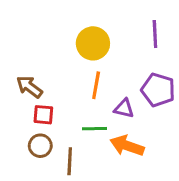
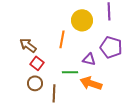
yellow circle: (93, 43) -> (82, 20), moved
orange line: (96, 85) -> (62, 39), moved
red square: (43, 115) -> (37, 63), turned 32

